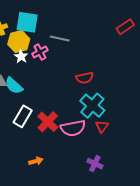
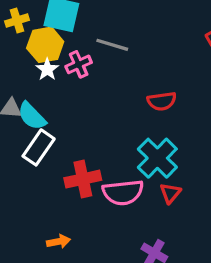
red semicircle: (85, 78) -> (162, 101), moved
white rectangle: (23, 116) -> (39, 147), moved
red cross: (48, 122) -> (83, 179), turned 30

